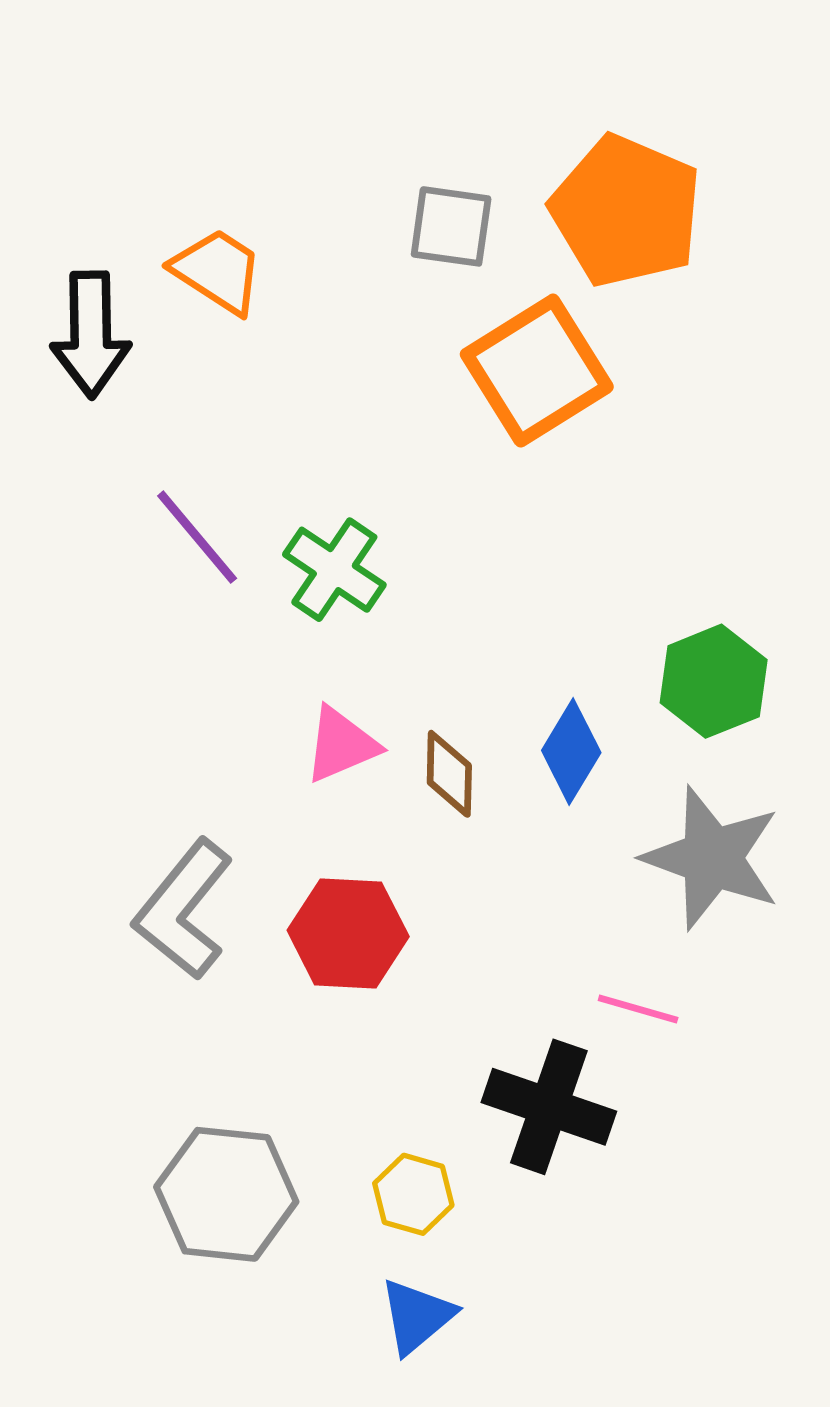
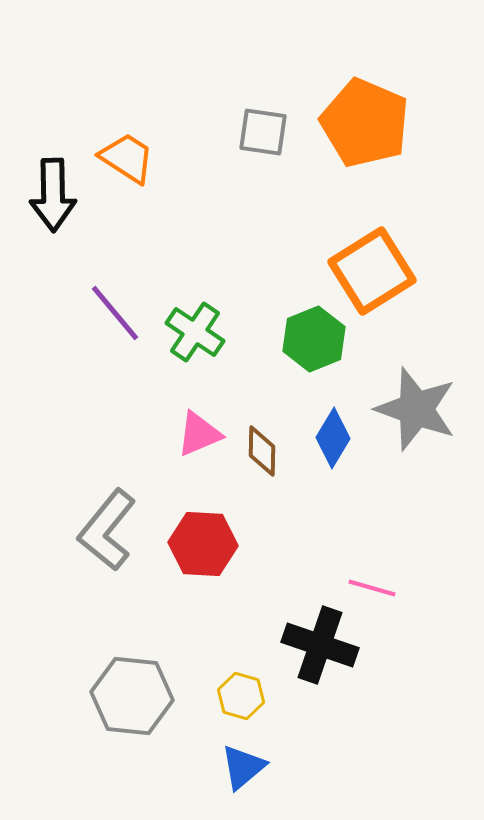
orange square: (537, 371) -> (372, 271), moved
green hexagon: (714, 681) -> (314, 339), moved
gray star: (712, 858) -> (416, 409), moved

